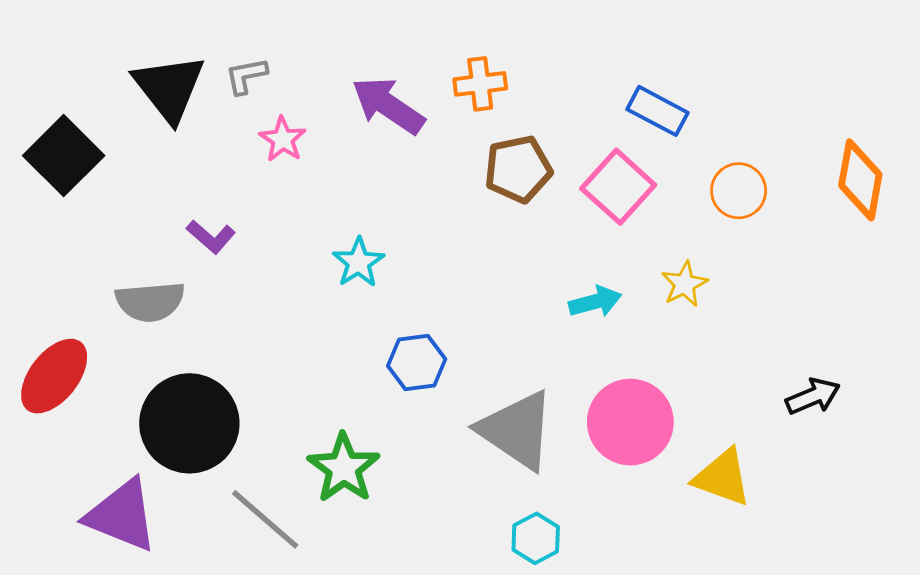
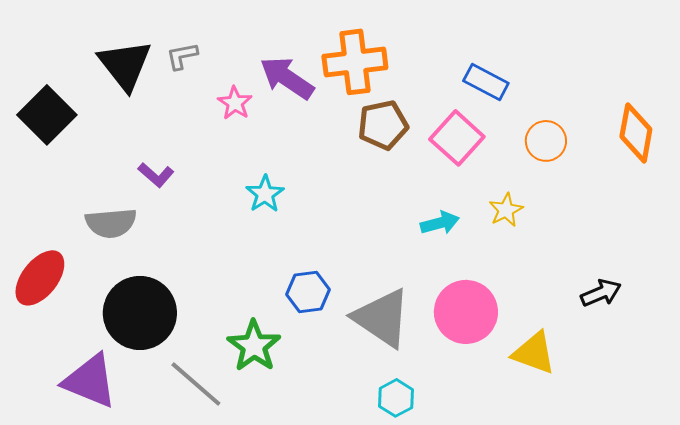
orange cross: (480, 84) -> (355, 62), size x1.6
pink star: (283, 139) -> (235, 103), moved
blue hexagon: (417, 363) -> (308, 292), moved

